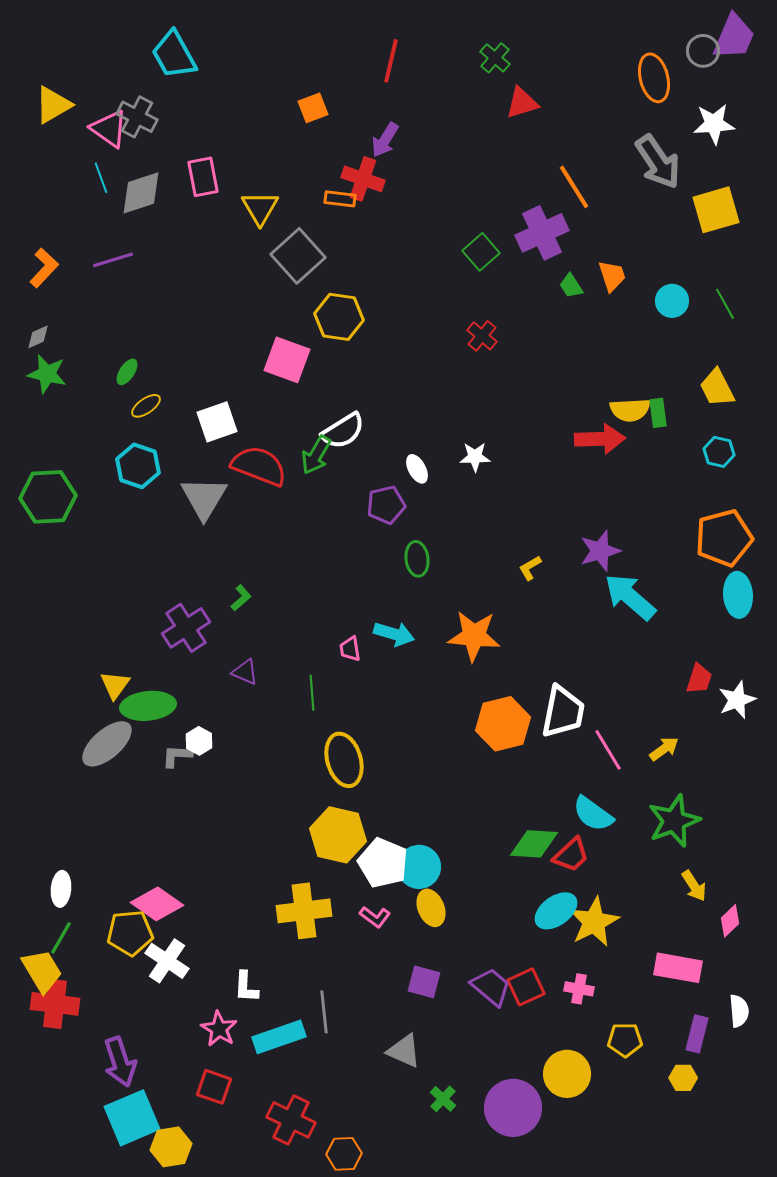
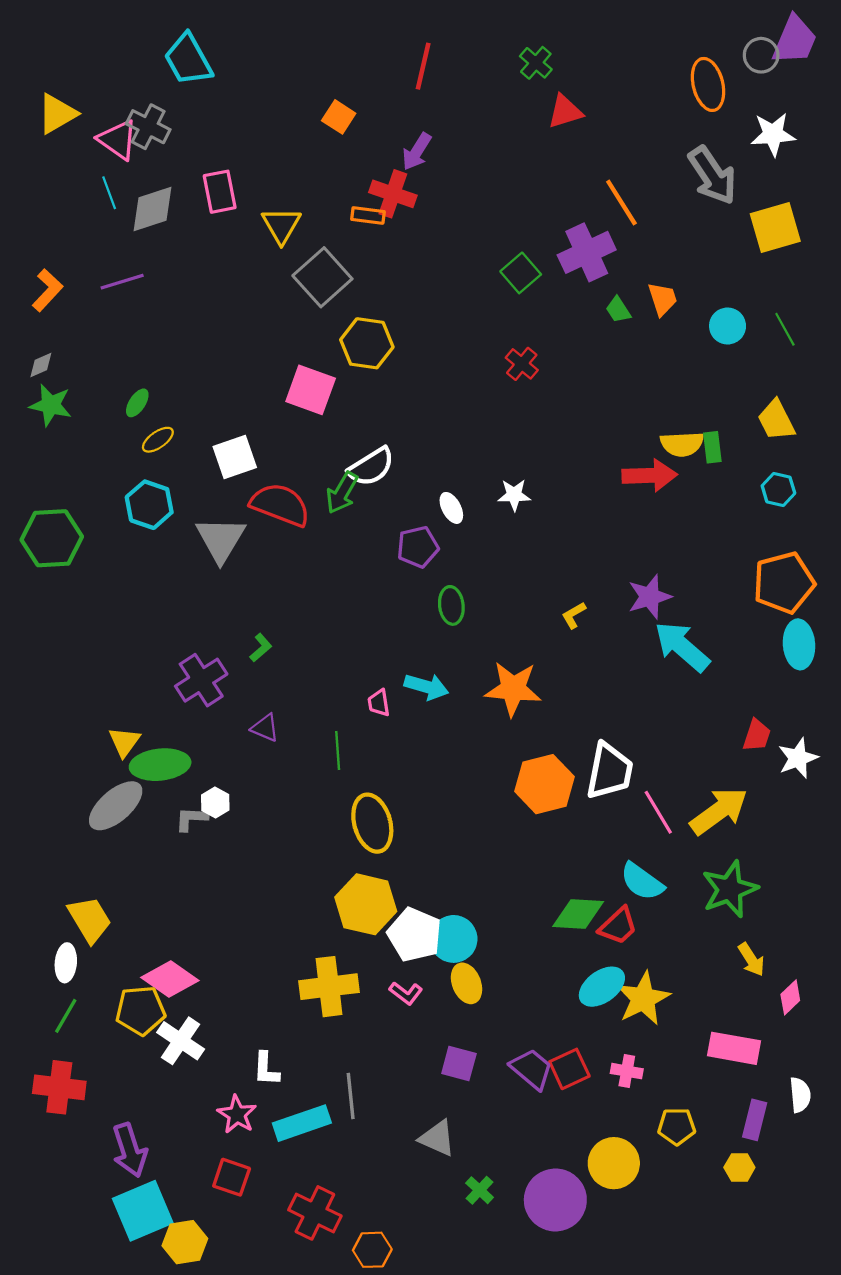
orange square: (313, 108) -> (339, 117), turned -36
yellow arrow: (664, 749) -> (719, 811), size x1.8
yellow trapezoid: (42, 971) -> (90, 919), moved

